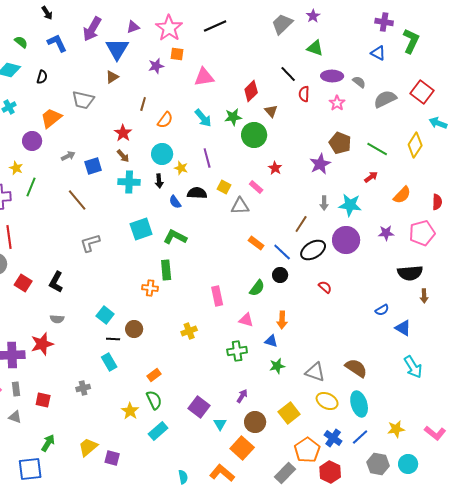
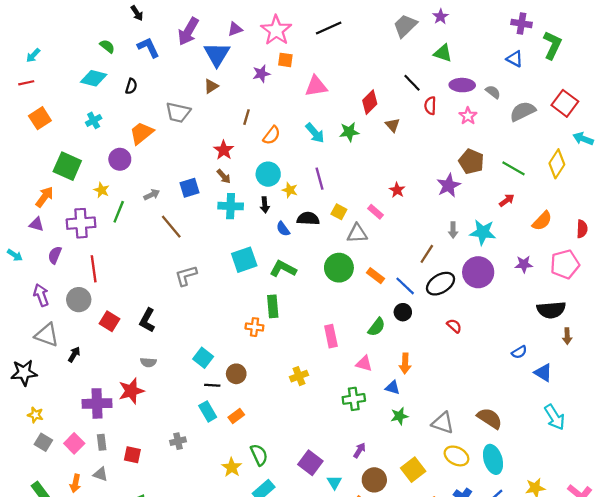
green circle: (254, 135) -> (339, 268), moved
gray arrow: (68, 156) -> (152, 195), moved
orange rectangle: (154, 375) -> (236, 416), moved

